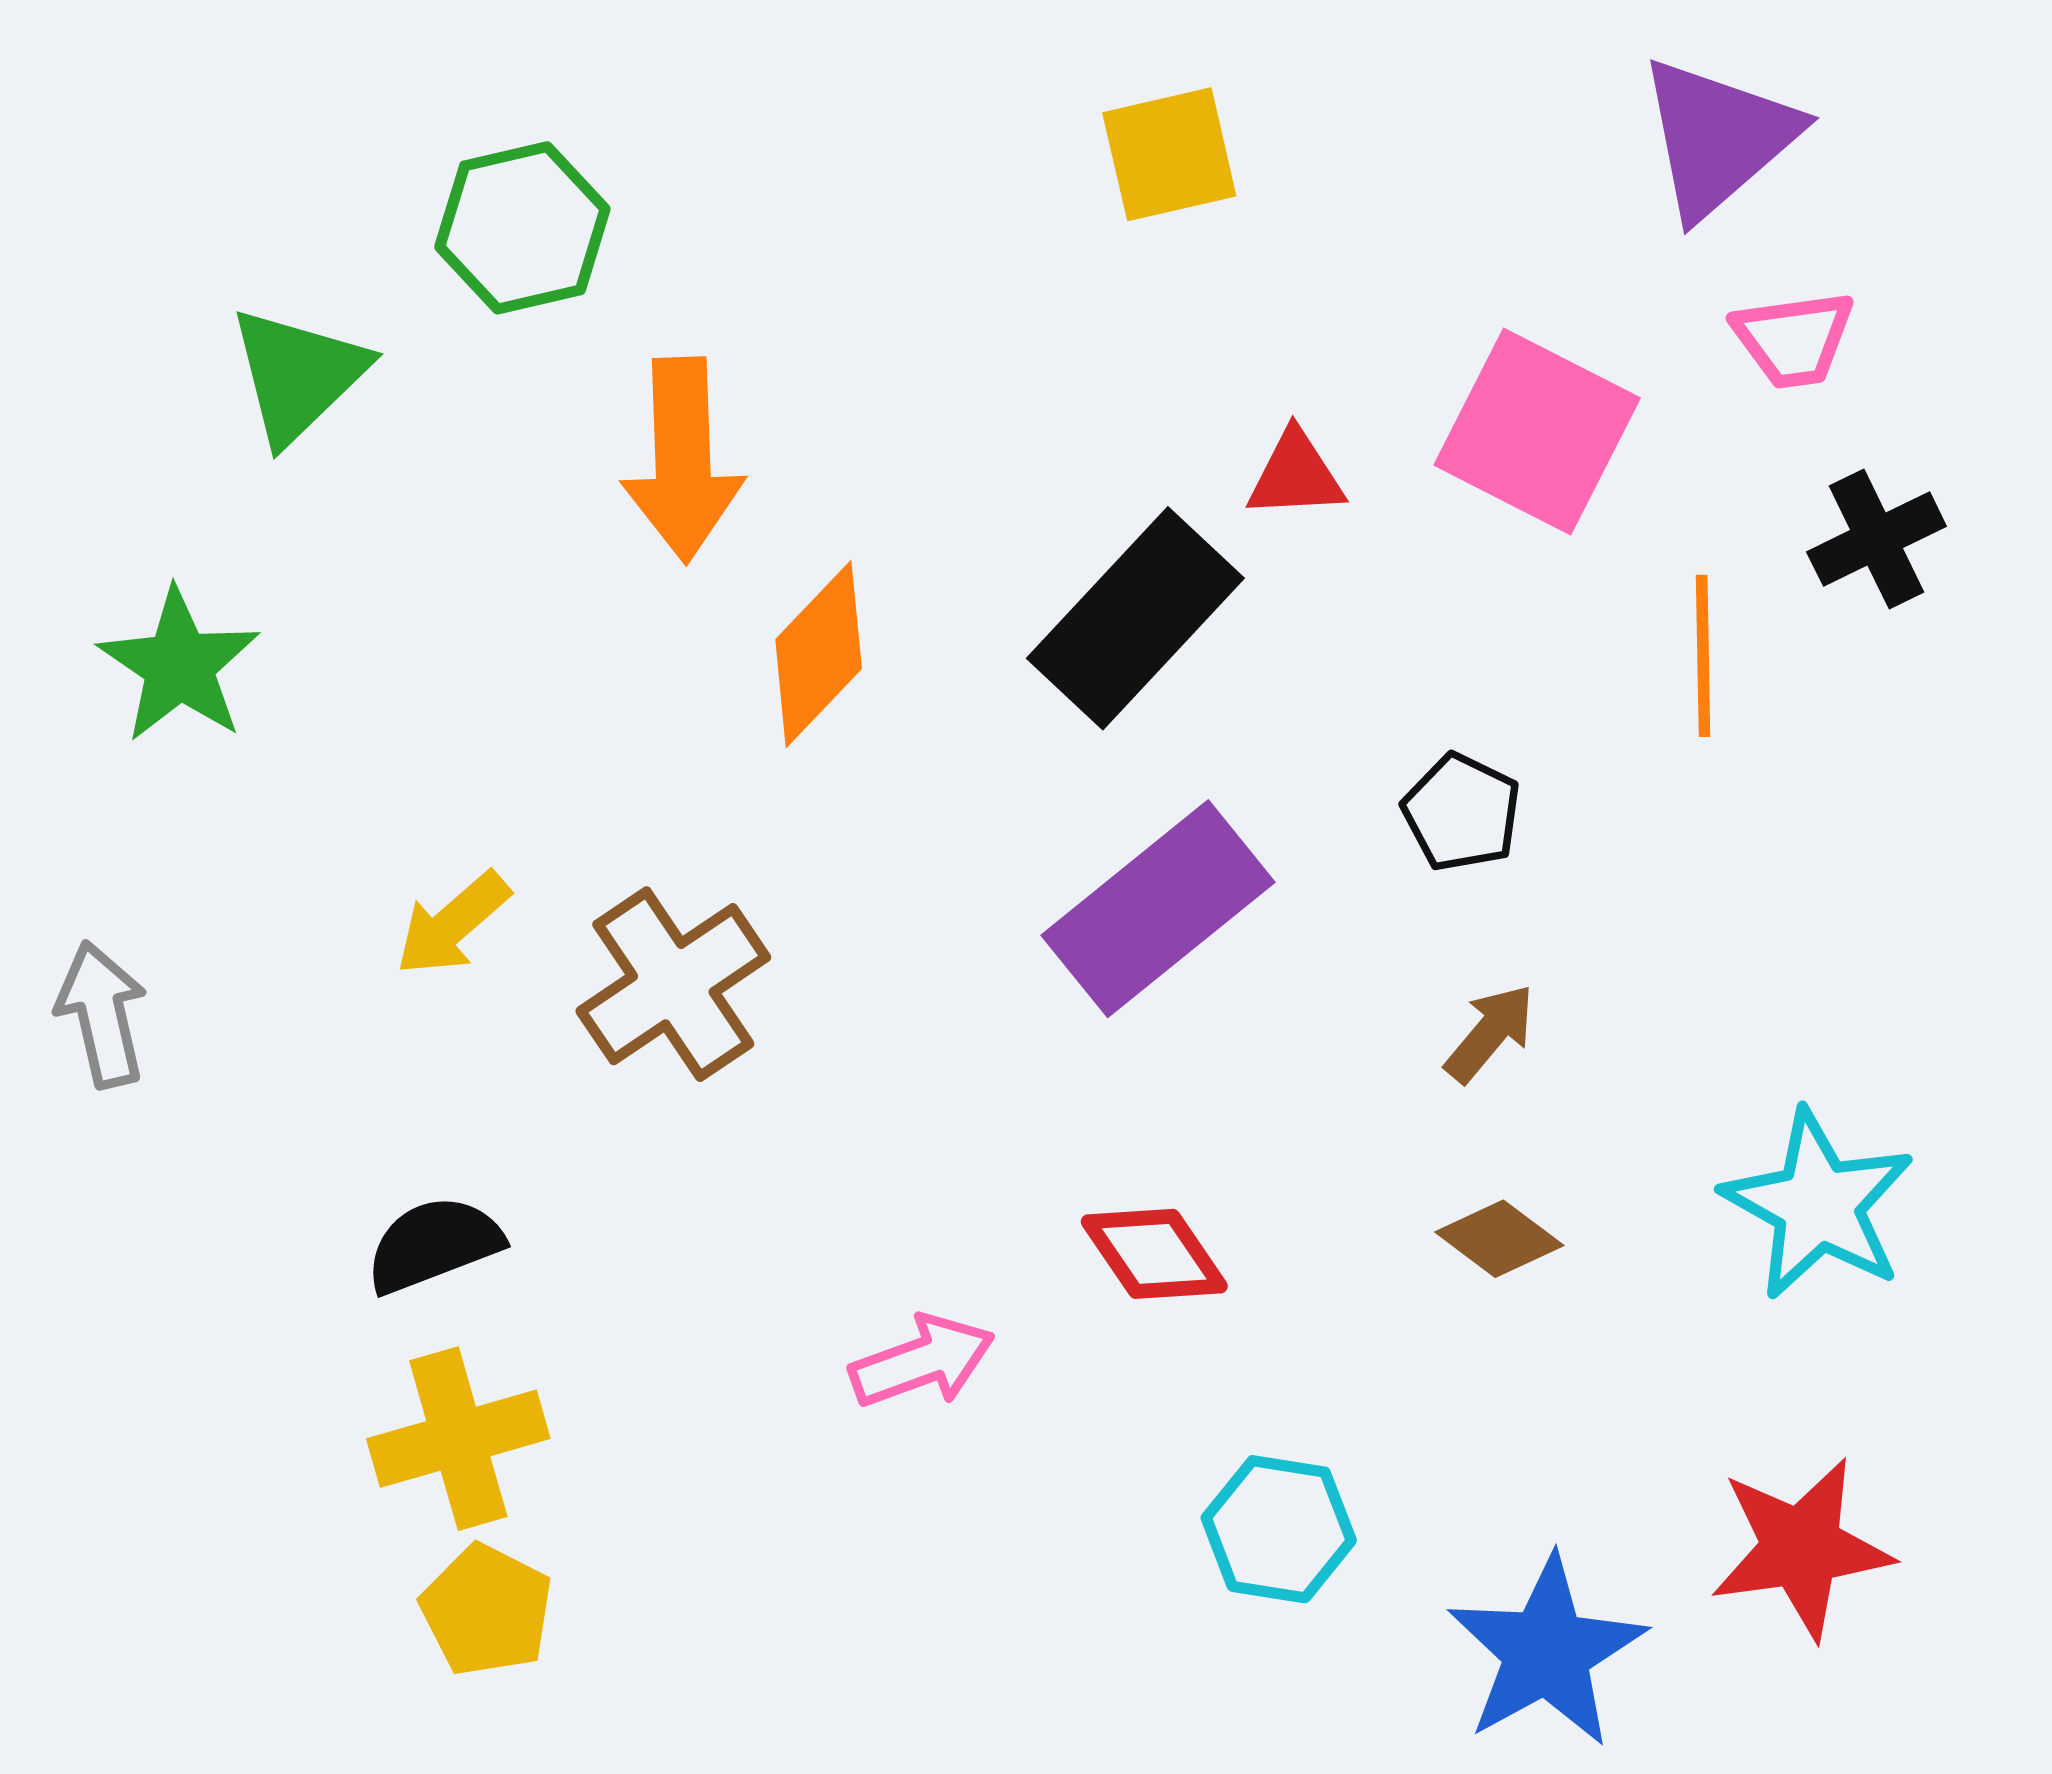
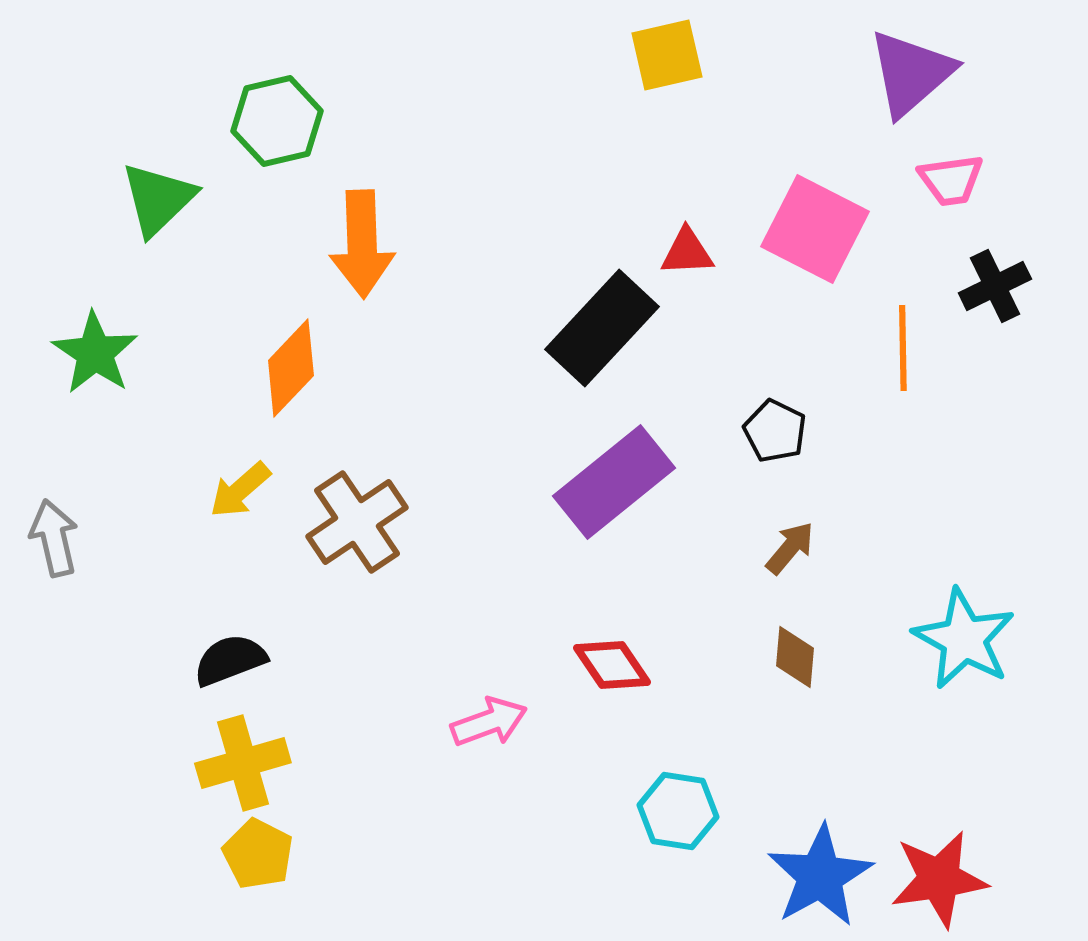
yellow square: (1169, 154) -> (667, 55), moved
orange diamond: (819, 654) -> (291, 368), moved
brown diamond: (1499, 1239) -> (795, 657), turned 58
red star: (1801, 1548) -> (939, 879), moved

